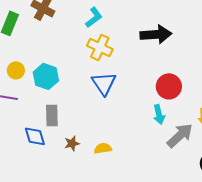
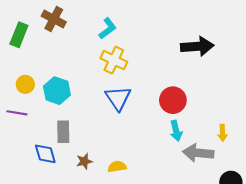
black arrow: (156, 34) -> (197, 46), moved
red circle: (169, 86) -> (173, 100), moved
gray arrow: (180, 135) -> (198, 153), turned -132

